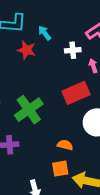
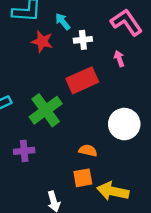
white cross: (73, 50) -> (83, 40), moved
red rectangle: (76, 93) -> (82, 80), moved

